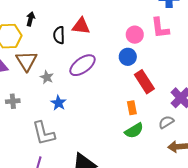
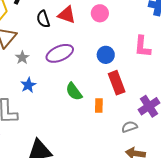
pink L-shape: (160, 28) -> (142, 47), moved
black semicircle: (59, 35) -> (43, 19), turned -30
pink circle: (135, 35) -> (100, 13), moved
green semicircle: (134, 131) -> (74, 92), moved, turned 72

